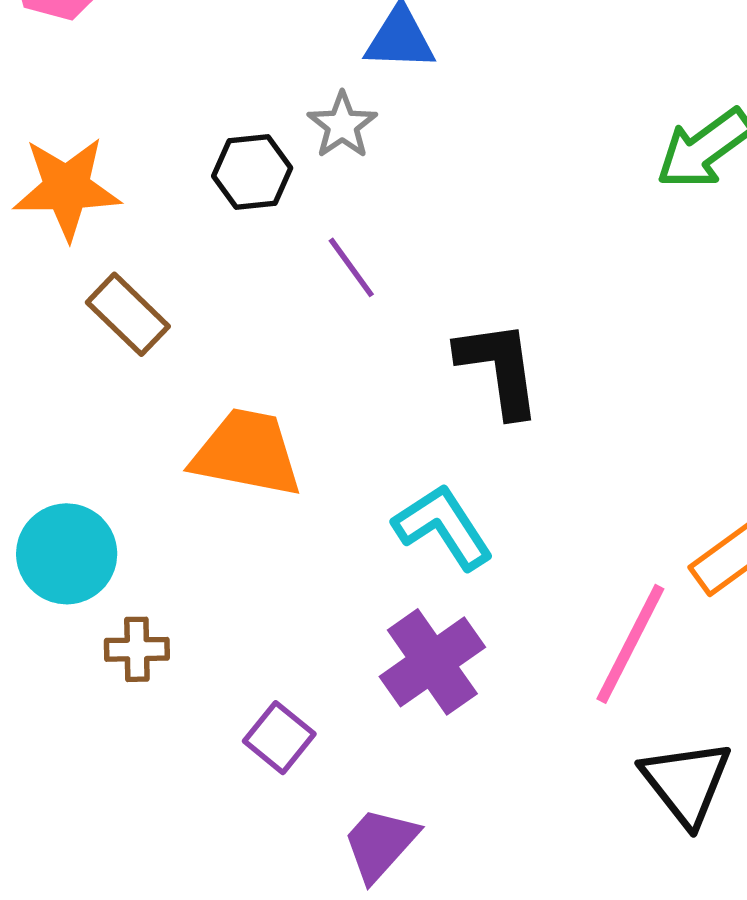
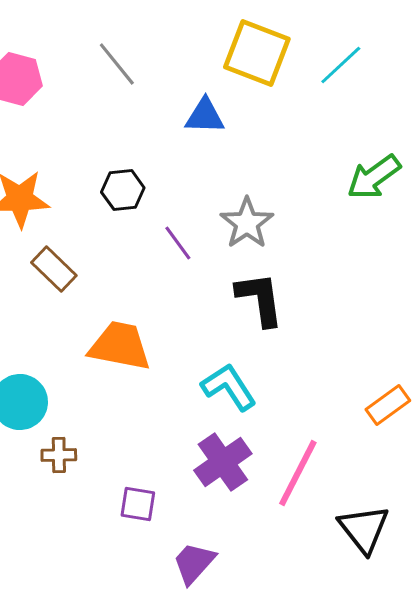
gray star: (342, 125) -> (247, 223), moved, size x1.4
pink line: (630, 644) -> (298, 473), moved
purple square: (279, 738) -> (138, 504), turned -30

